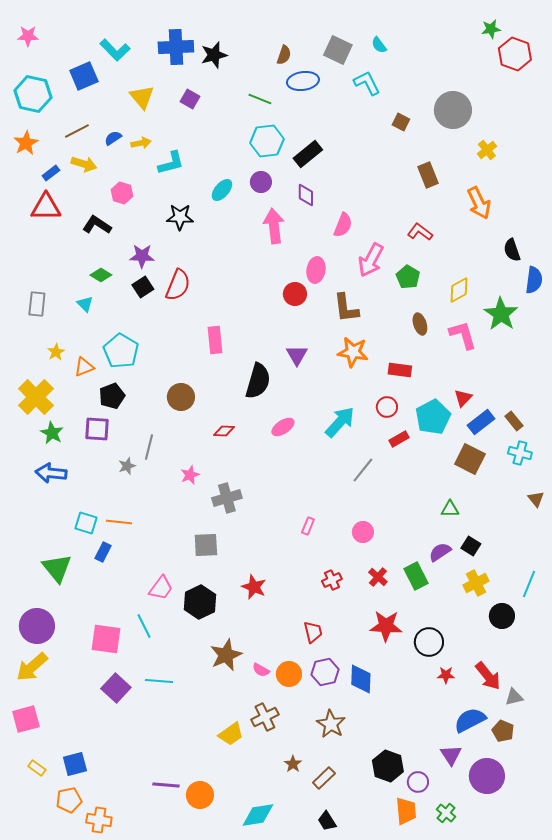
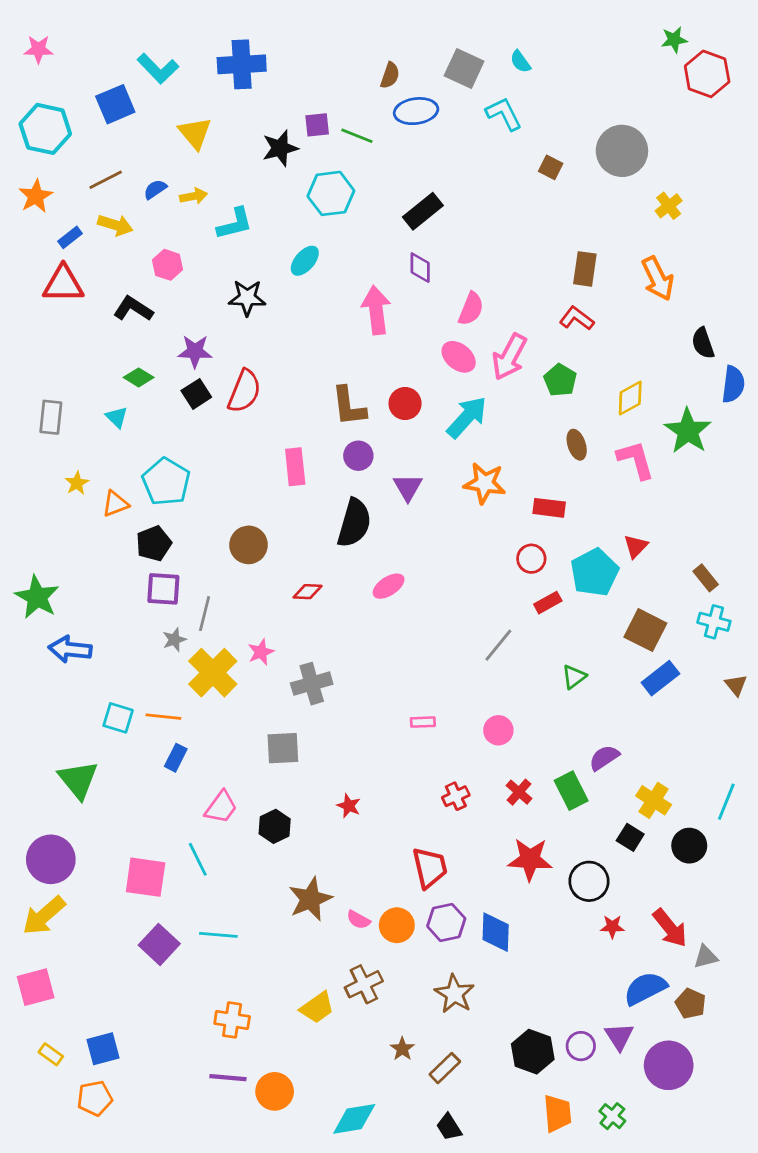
black star: (214, 55) -> (280, 148), moved
purple square: (190, 99) -> (317, 125), moved, turned -36
cyan hexagon: (267, 141) -> (331, 193), moved
brown rectangle: (428, 175) -> (585, 269), moved, turned 30
purple circle: (261, 182) -> (358, 456), moved
pink ellipse: (316, 270) -> (459, 357), moved, turned -60
brown L-shape: (346, 308) -> (349, 406), moved
yellow cross: (36, 397) -> (213, 673), moved
cyan arrow: (340, 422) -> (467, 417), moved
blue rectangle: (481, 422) -> (660, 678), moved
purple square: (97, 429) -> (163, 589), moved
green star: (52, 433) -> (37, 597), moved, size x1.4
green triangle: (450, 509) -> (574, 677), moved, turned -36
pink rectangle: (308, 526) -> (423, 722), turned 66
black square: (471, 546) -> (630, 837), moved
blue rectangle: (103, 552) -> (176, 758), moved
yellow cross: (476, 583) -> (654, 800), turned -30
red star: (254, 587) -> (349, 806), size x0.7
black hexagon: (200, 602) -> (275, 826), size x0.7
red trapezoid: (313, 632) -> (430, 868), size x1.4
purple circle: (418, 782) -> (581, 1046), moved
orange cross: (99, 820) -> (232, 1020), moved

